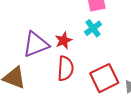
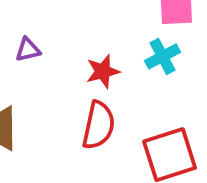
purple triangle: (36, 44) -> (28, 50), moved, size x0.5

